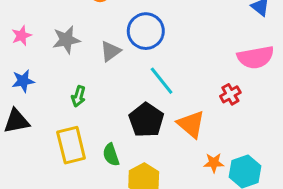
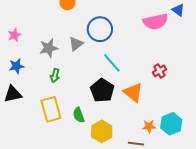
gray star: (66, 40) -> (49, 48), moved
pink semicircle: (256, 57) -> (155, 22), moved
orange star: (214, 163) -> (149, 126), moved

